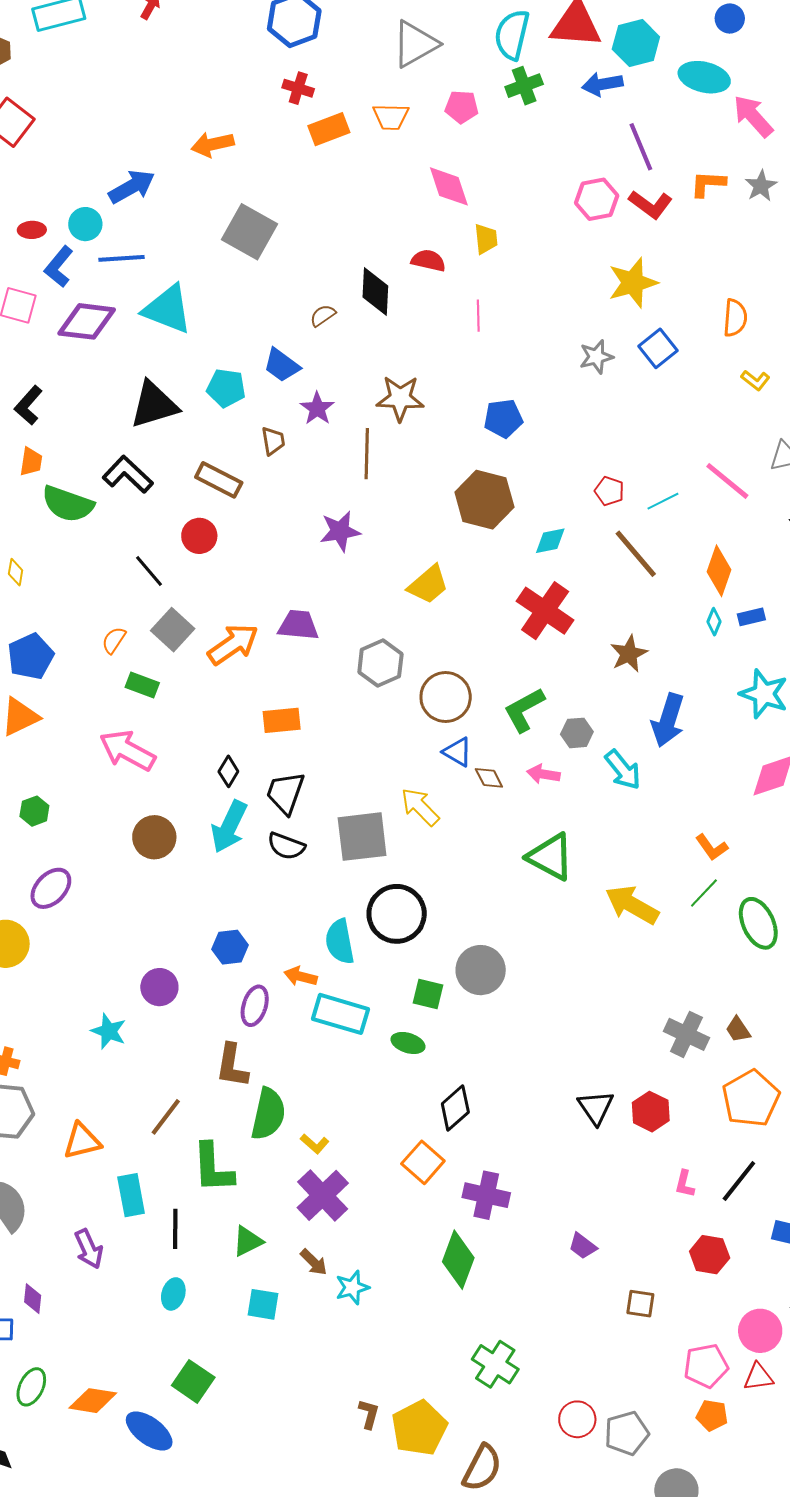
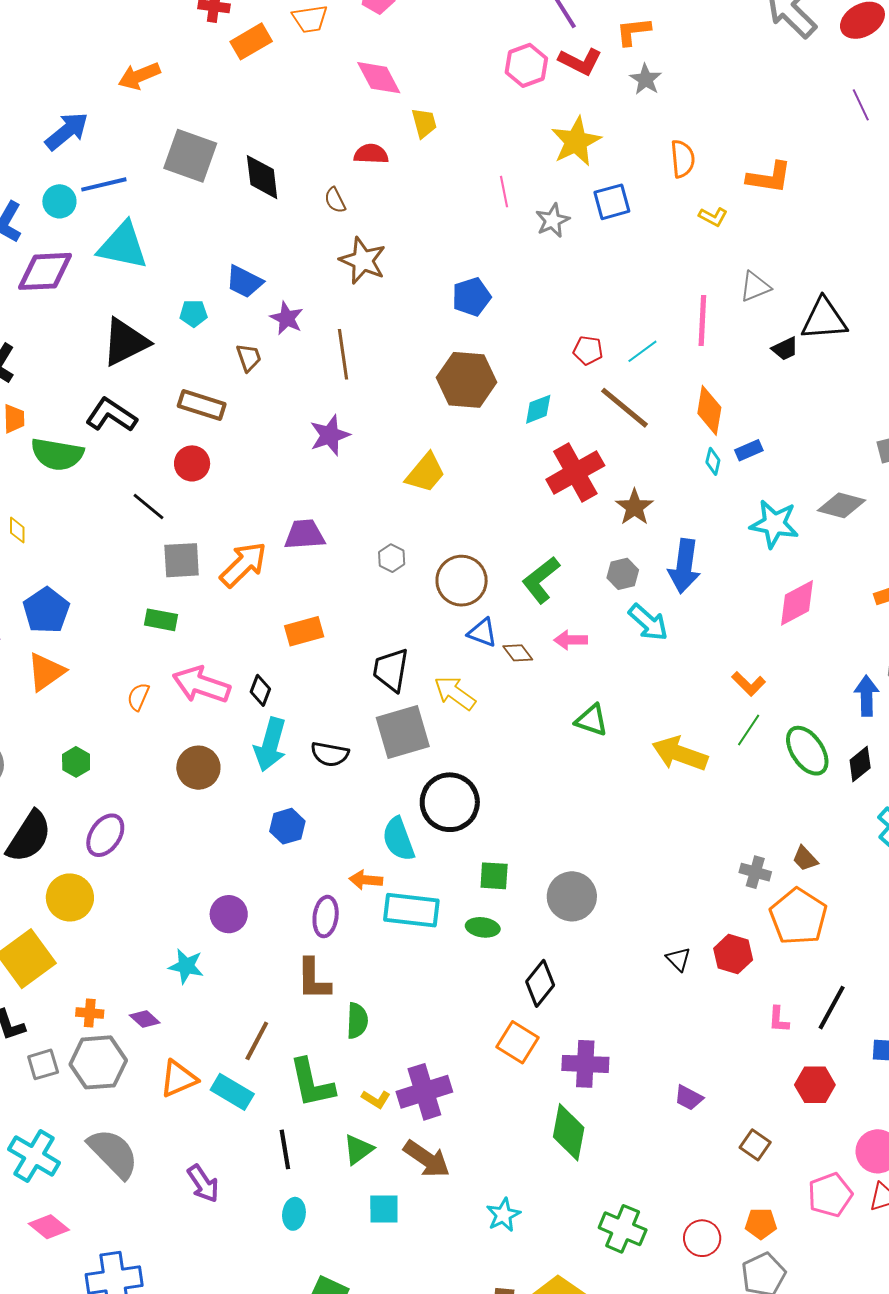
gray star: (761, 186) -> (646, 79), moved
cyan circle: (85, 224) -> (59, 201), moved
blue line: (121, 258) -> (104, 184), moved
black diamond: (375, 291) -> (262, 177), moved
brown semicircle: (323, 315) -> (335, 200), moved, turned -72
pink line: (478, 316) -> (504, 192), moved
blue square: (658, 348) -> (612, 202), turned 33
cyan pentagon: (226, 388) -> (194, 313), size x0.7
brown star: (400, 398) -> (363, 261), moved, turned 30
pink line: (727, 481) -> (702, 321), turned 63
red cross: (545, 611) -> (575, 472), moved, turned 36
gray square: (173, 630) -> (182, 560), turned -36
orange semicircle: (114, 640) -> (138, 697), moved
gray hexagon: (380, 663) -> (392, 558), size x0.6
gray hexagon: (577, 733) -> (623, 574), moved
pink arrow: (127, 750) -> (201, 685), moved
black trapezoid: (285, 793) -> (391, 670), moved
green triangle: (551, 857) -> (592, 720), size x0.7
blue hexagon: (230, 947) -> (287, 826), moved
gray circle: (481, 970) -> (572, 896), moved
gray cross: (686, 1034) -> (755, 872), size x0.7
orange pentagon: (751, 1098) -> (798, 917), moved
black triangle: (596, 1107) -> (678, 959), size x0.7
green semicircle: (268, 1114) -> (357, 1021), size x0.7
yellow L-shape: (315, 1144) -> (376, 1099), moved
cyan rectangle: (131, 1195) -> (232, 1092), moved, turned -39
purple cross: (323, 1195) -> (424, 1092), turned 36
brown arrow: (314, 1262) -> (427, 1159), size x1.6
cyan star: (352, 1288) -> (503, 1215), moved
purple diamond: (33, 1299) -> (145, 1019), moved, turned -44
brown square: (640, 1304) -> (755, 1145), turned 36
orange pentagon: (712, 1415) -> (761, 1224), moved
red circle: (577, 1419) -> (702, 1238), moved

